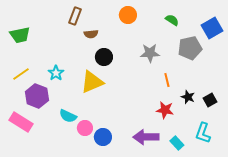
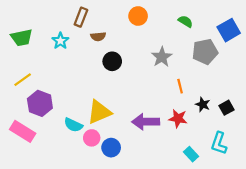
gray star: (150, 53) -> (162, 57), turned -30
cyan star: (56, 73) -> (60, 41), moved
yellow triangle: (92, 82) -> (99, 112), moved
purple arrow: (146, 137) -> (146, 122), moved

